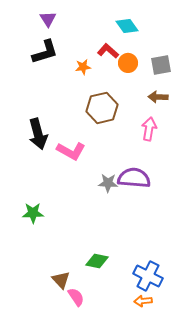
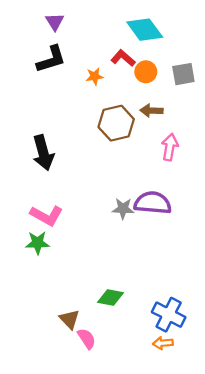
cyan diamond: (127, 26) -> (145, 30), size x1.4
brown arrow: (158, 97) -> (152, 111), moved
pink L-shape: (71, 151) -> (47, 215), moved

